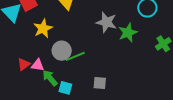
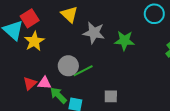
gray star: (106, 22) -> (94, 33), moved
yellow star: (43, 28) -> (34, 41), moved
green star: (128, 33) -> (124, 41), moved, turned 30

